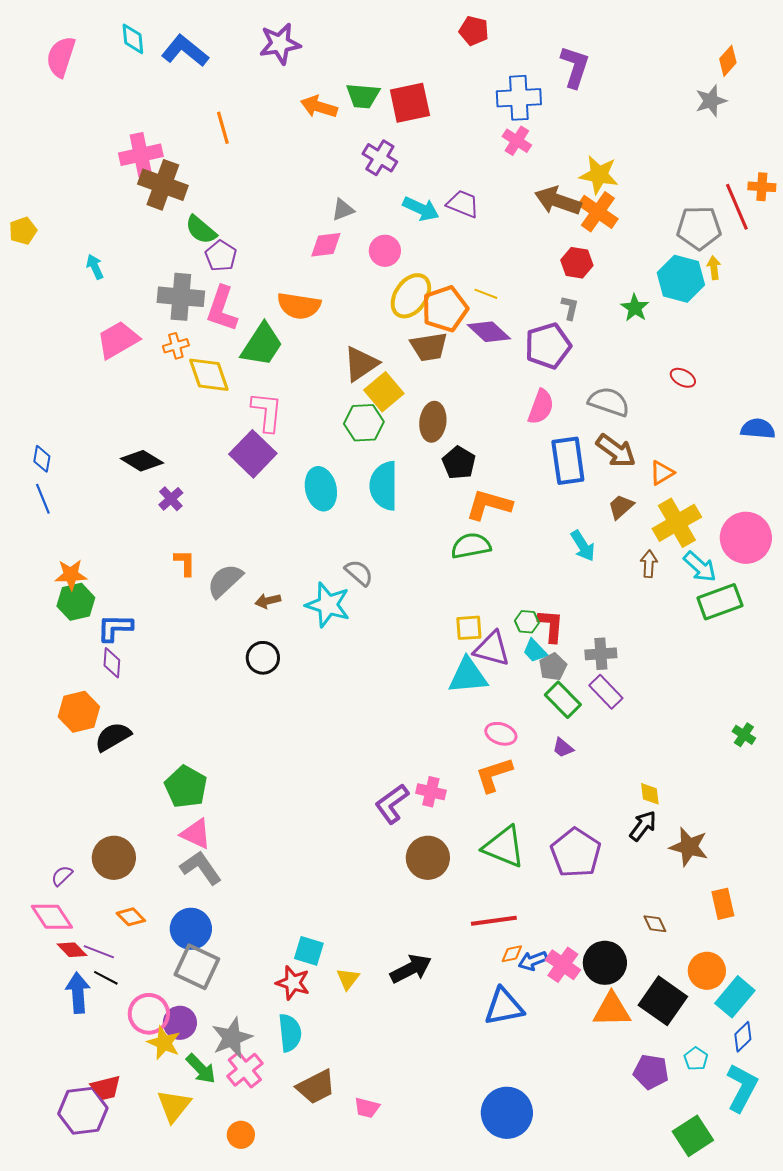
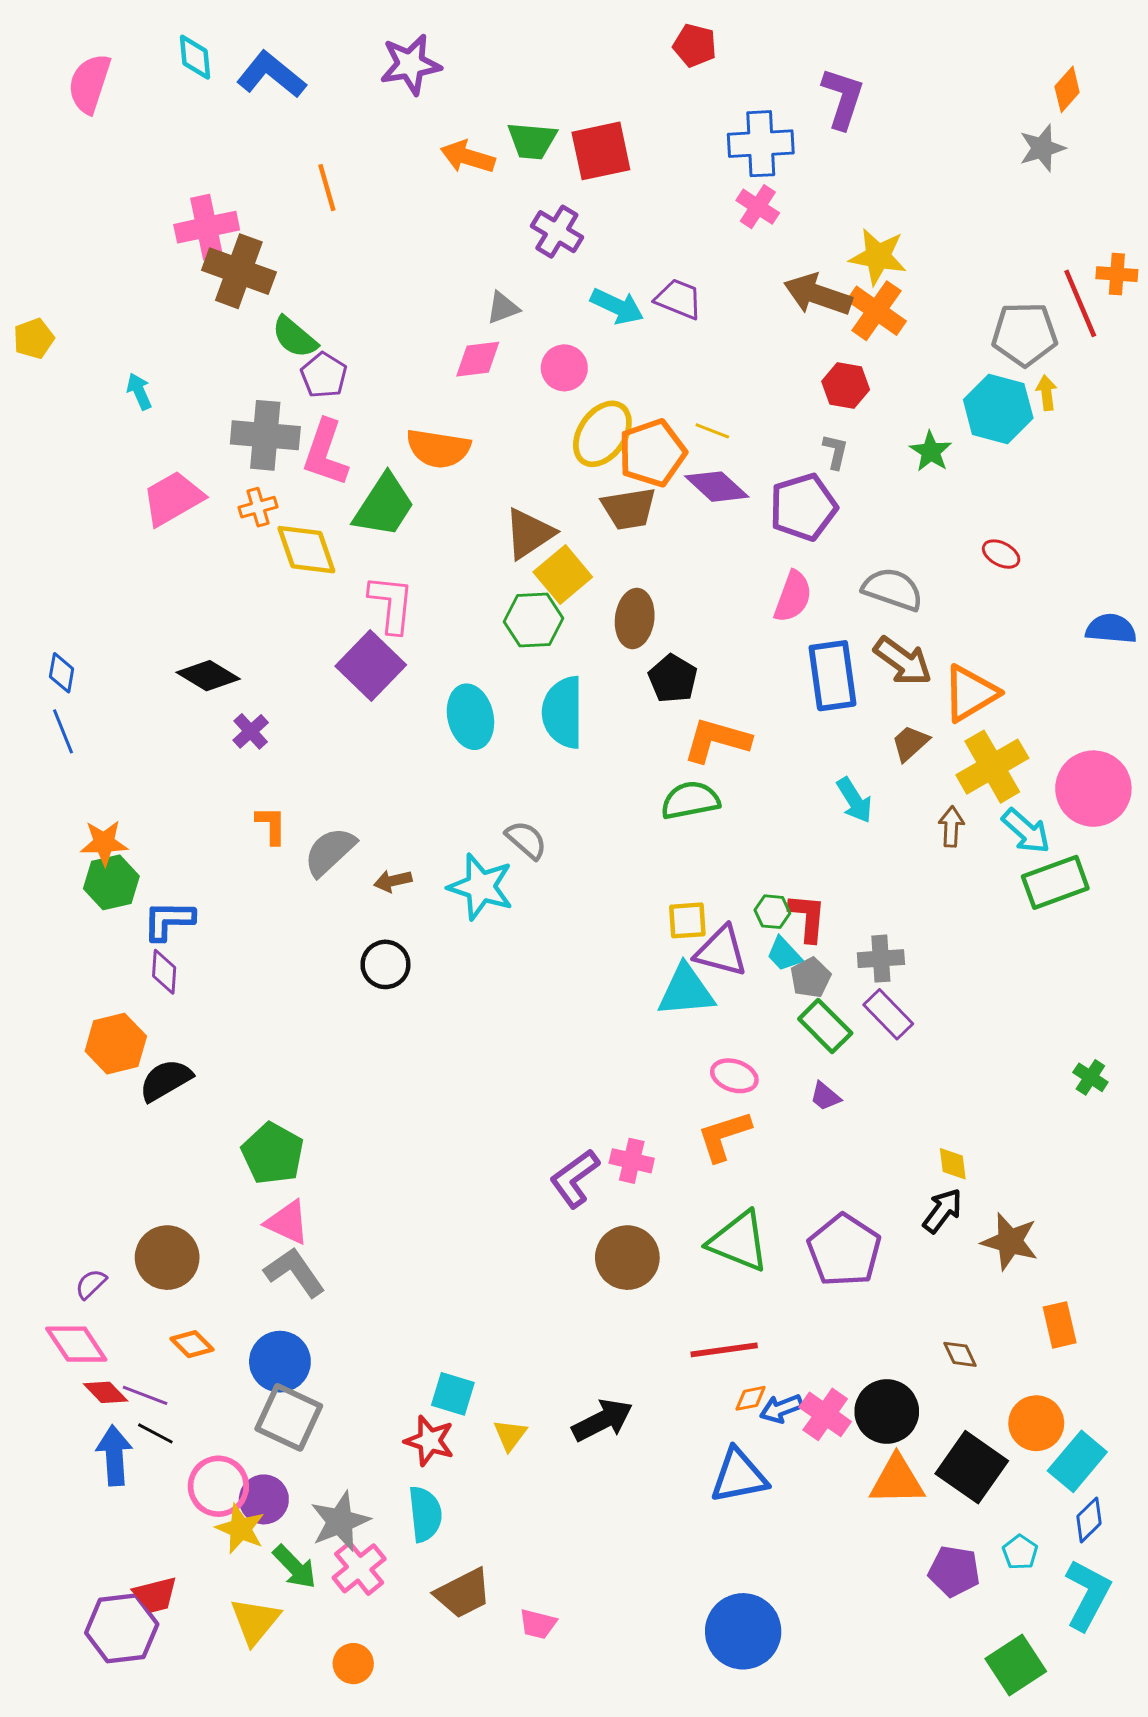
orange triangle: (662, 473) -> (970, 693), size x1.6

